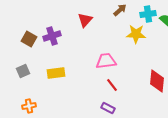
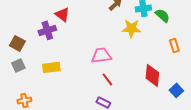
red triangle: (85, 20) -> (62, 14), moved, turned -35
brown square: (29, 39) -> (17, 43), moved

